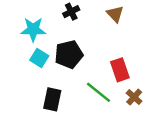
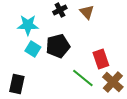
brown triangle: (115, 14) -> (87, 12), moved
brown cross: (134, 97) -> (113, 82), size x1.5
black rectangle: (52, 99) -> (17, 84), moved

